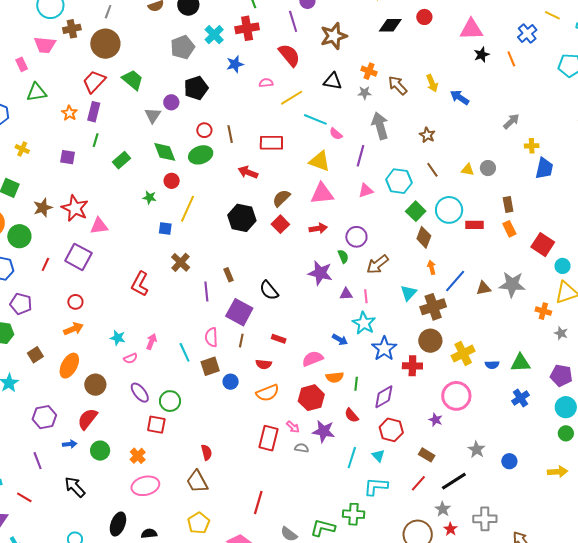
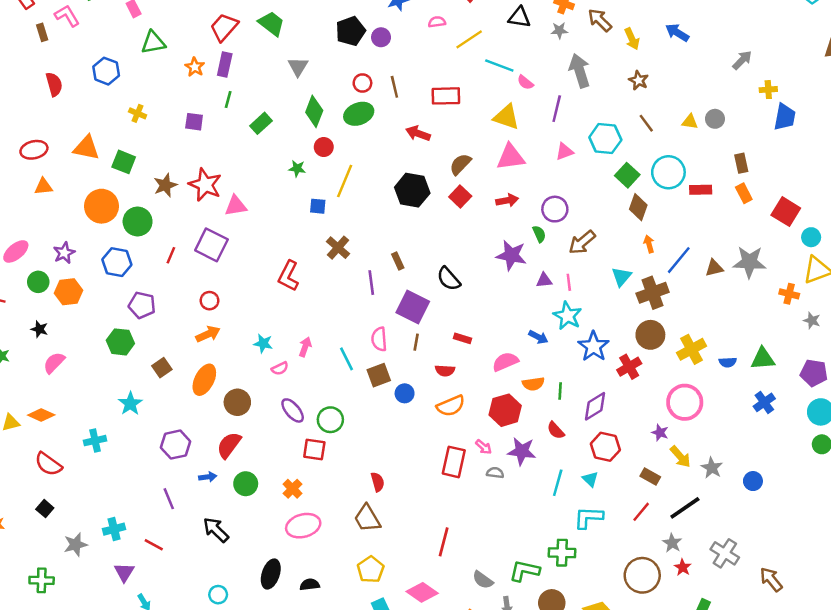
yellow arrow: (432, 83) -> (632, 39), moved
purple circle: (171, 102) -> (381, 37), moved
green diamond: (165, 152) -> (314, 111), turned 45
red cross: (412, 366) -> (629, 367), turned -30
yellow arrow: (558, 472) -> (680, 457), moved, turned 54
gray cross: (485, 519) -> (725, 553), turned 35

